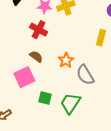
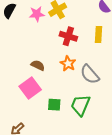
red cross: (39, 30) -> (68, 36), moved

